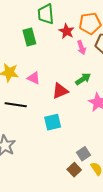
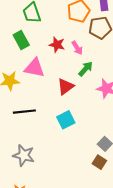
red star: (67, 31) -> (57, 45), moved
pink arrow: (81, 47) -> (77, 48), moved
pink triangle: (34, 78) -> (34, 68), moved, size x1.5

